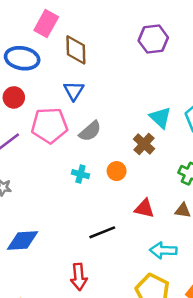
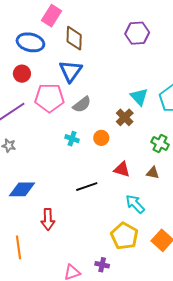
blue triangle: (74, 91) -> (71, 71), size x1.4
cyan arrow: (163, 250) -> (135, 204), turned 40
red arrow: (79, 277) -> (48, 219), moved

